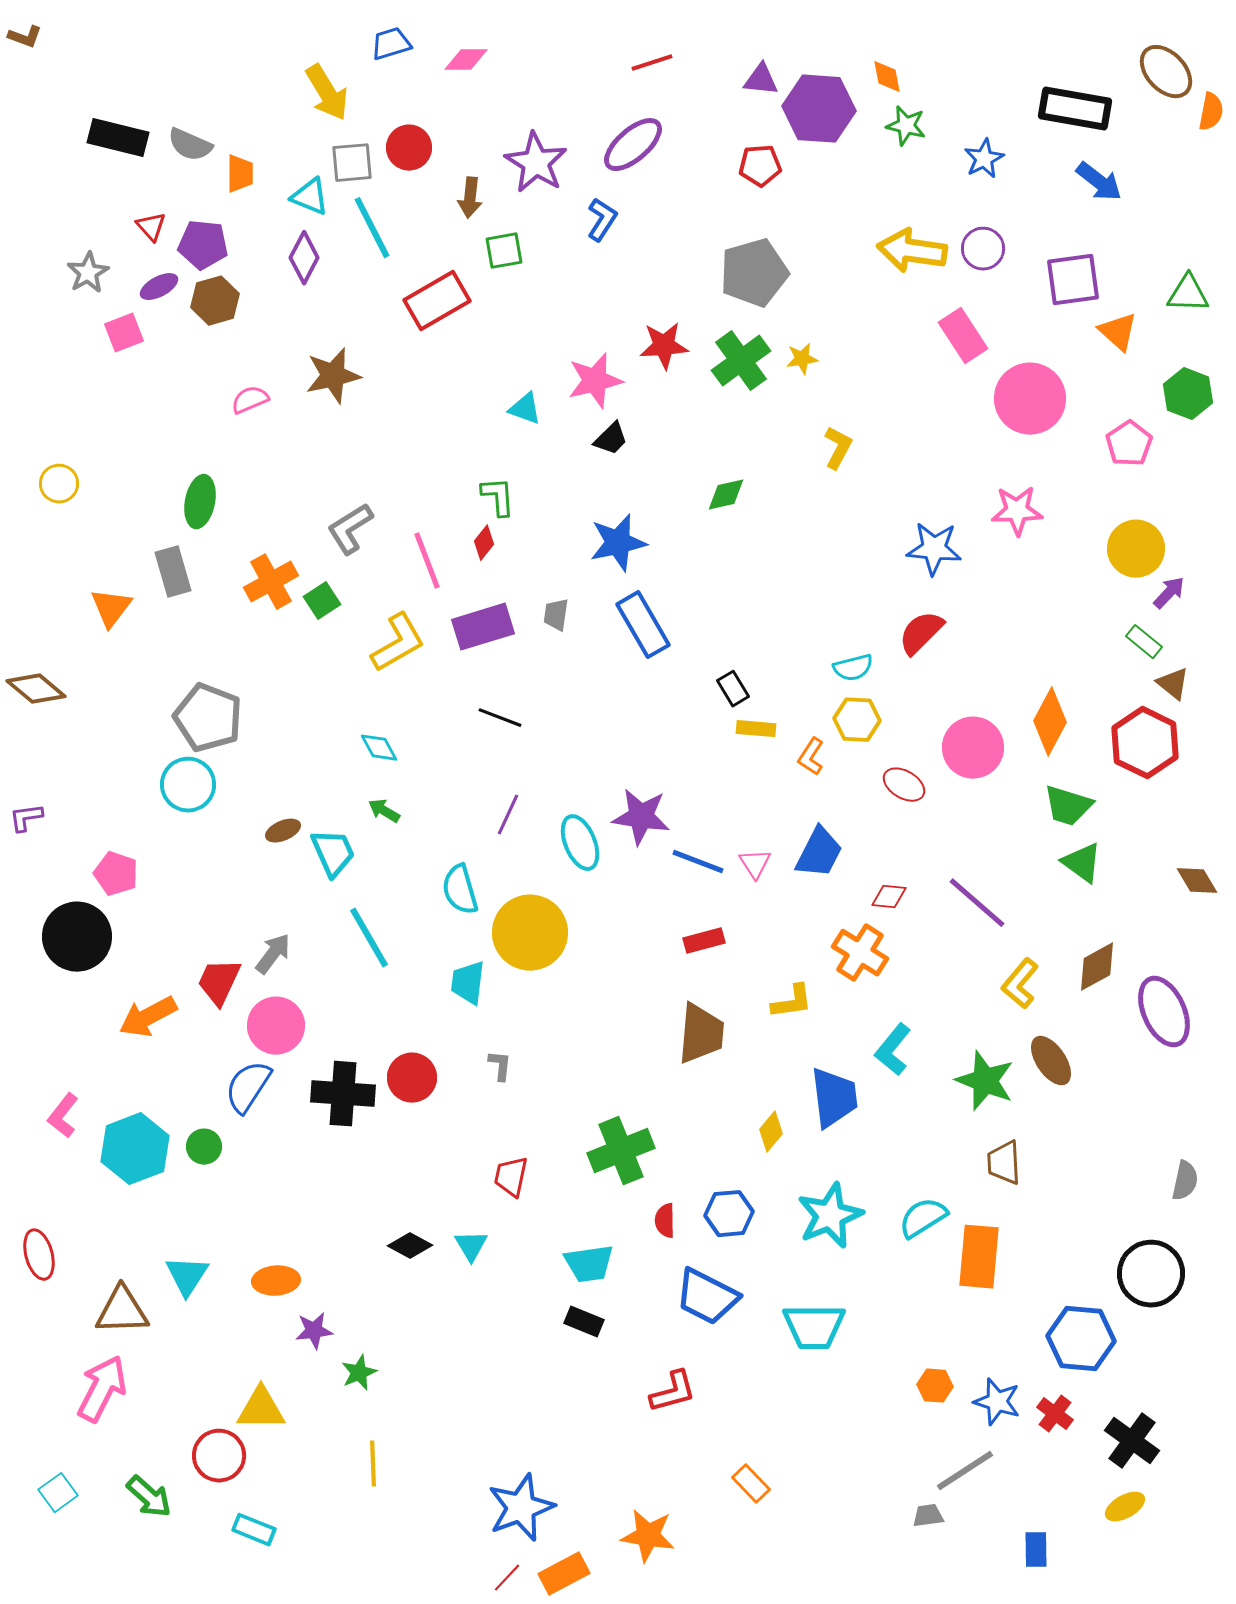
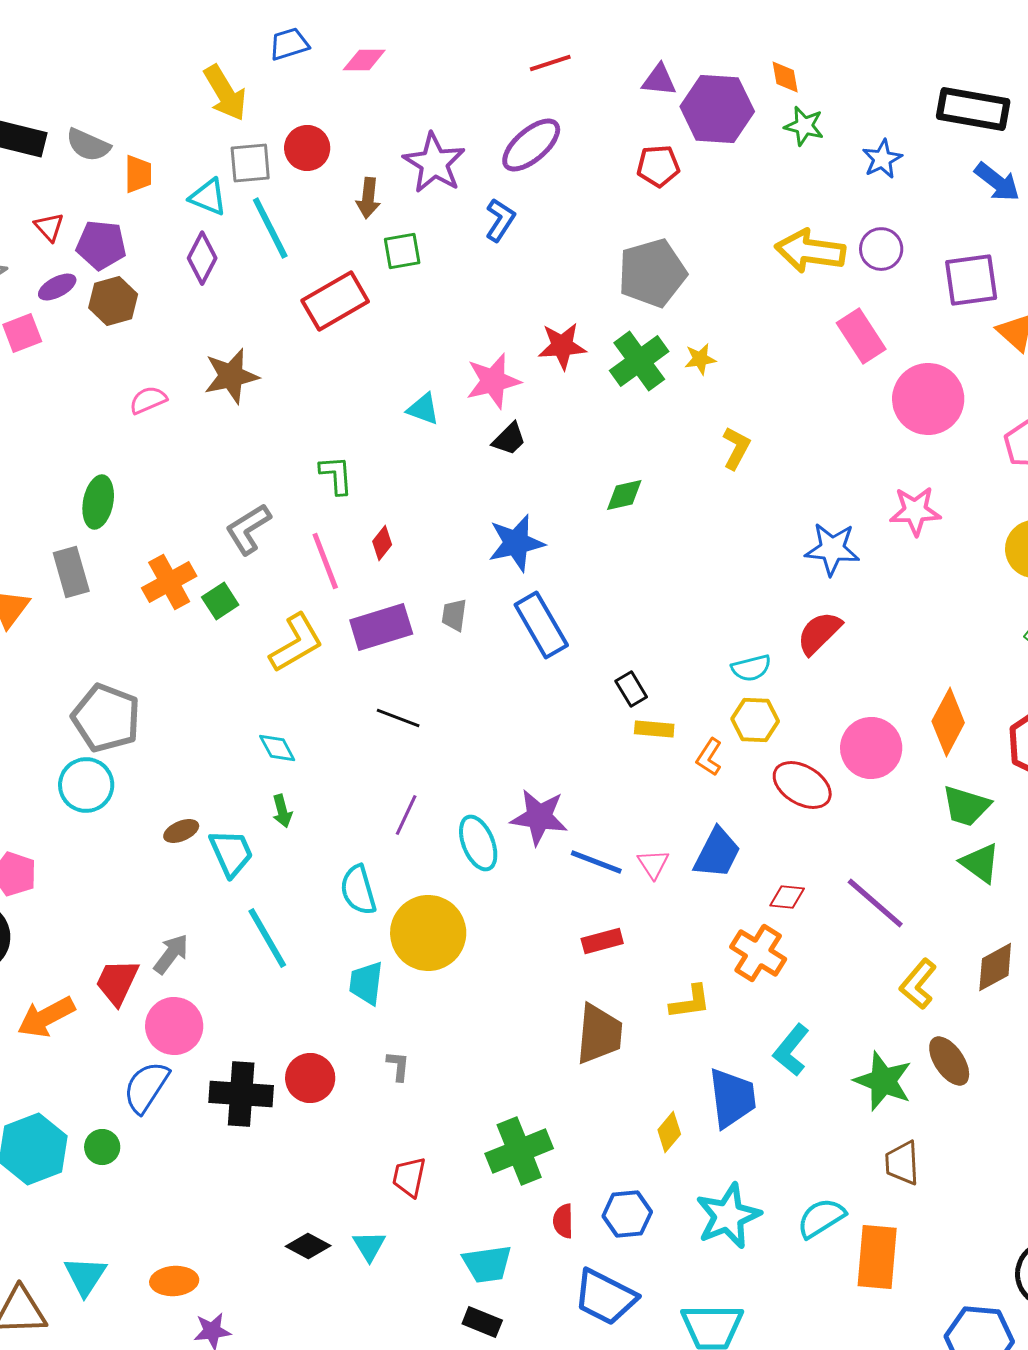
green L-shape: (498, 497) -> (336, 475), moved
red ellipse: (904, 785) -> (802, 785), size x1.4
green arrow: (384, 811) -> (282, 811), turned -136

